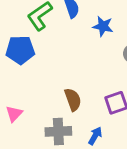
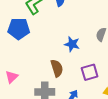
blue star: (103, 26) -> (72, 44), moved

